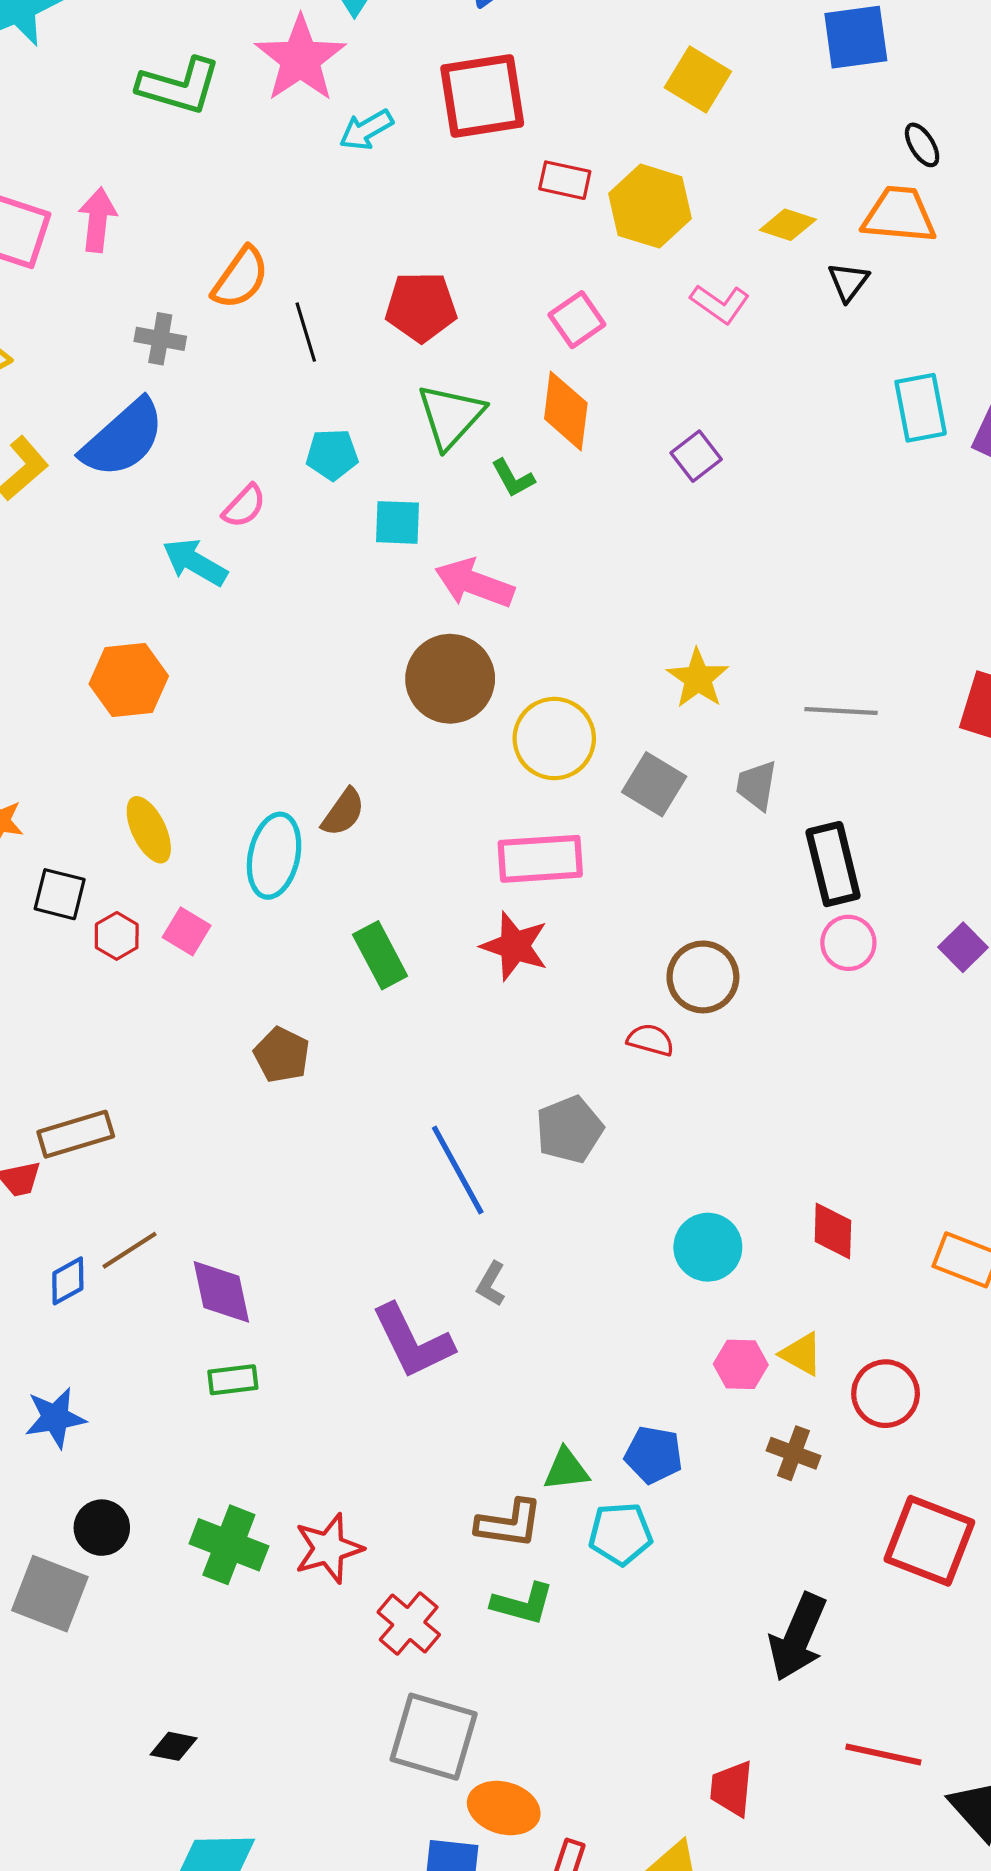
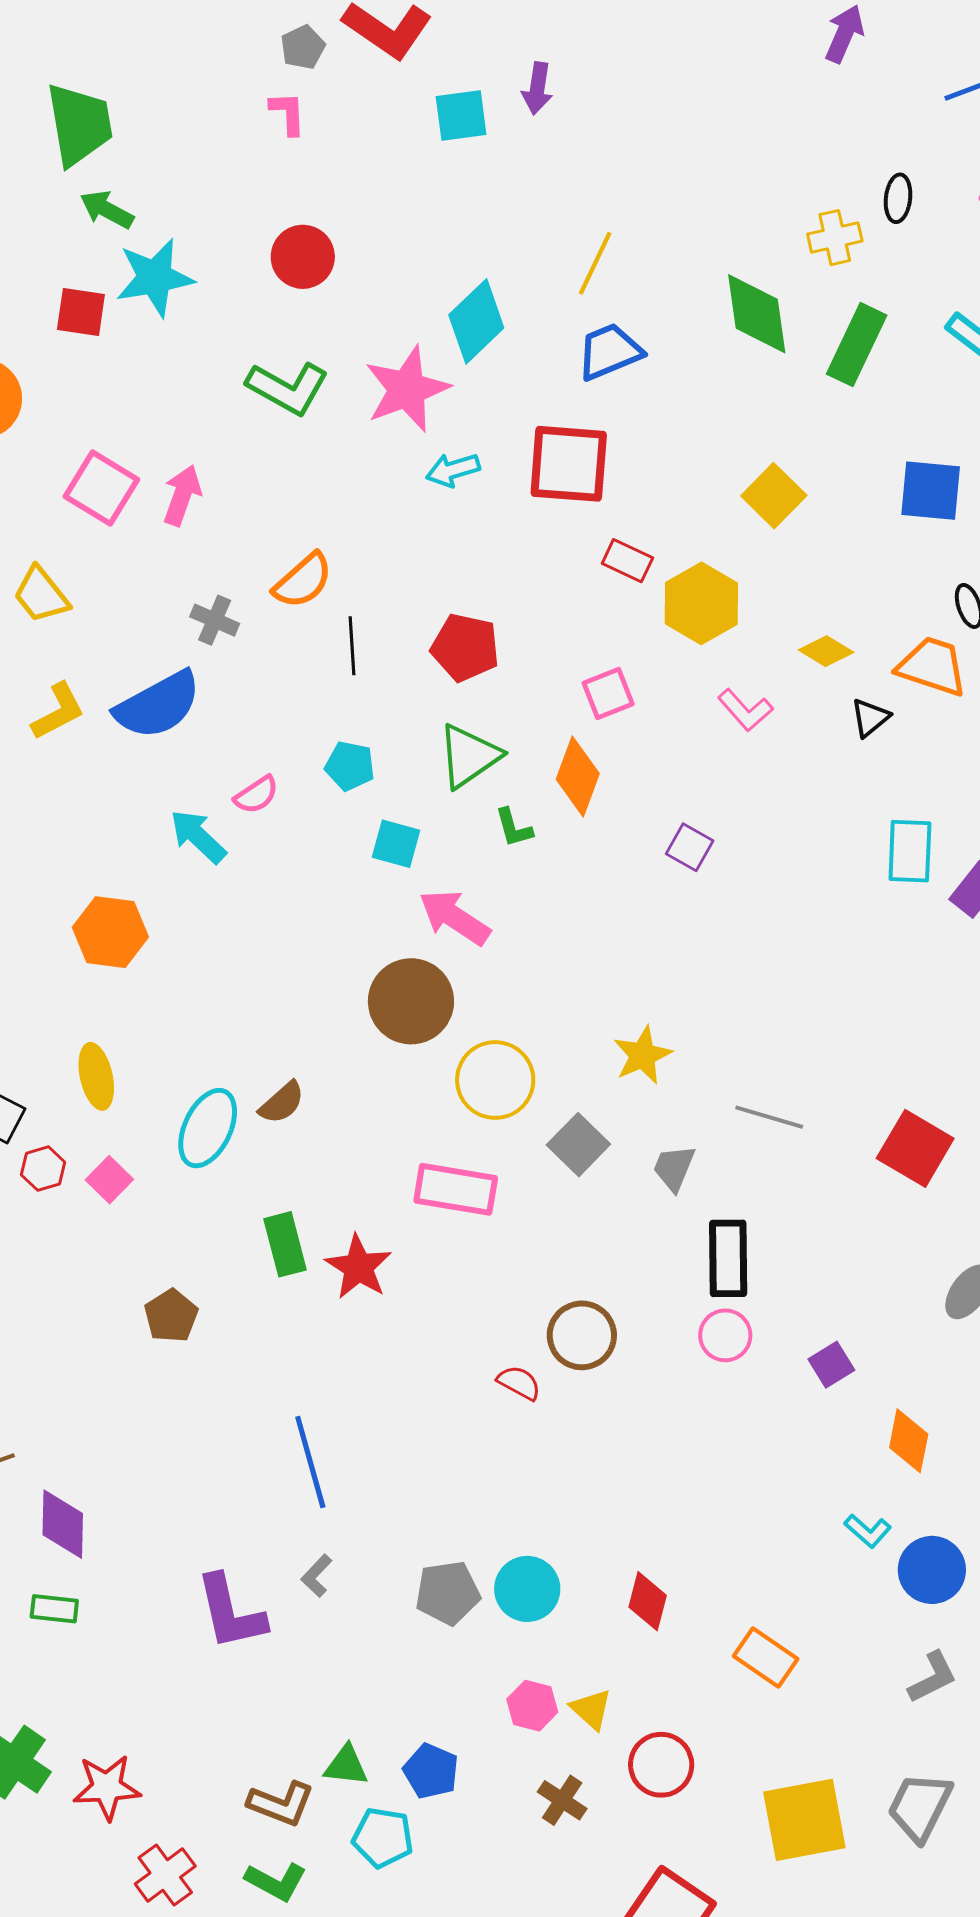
purple square: (696, 456) -> (690, 847), turned -36
red star: (515, 946) -> (358, 1267), moved
gray pentagon: (569, 1129) -> (448, 1593), moved

